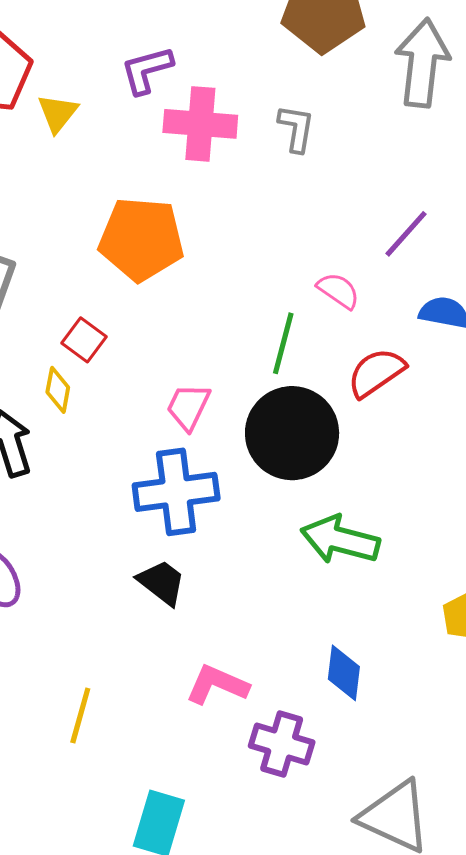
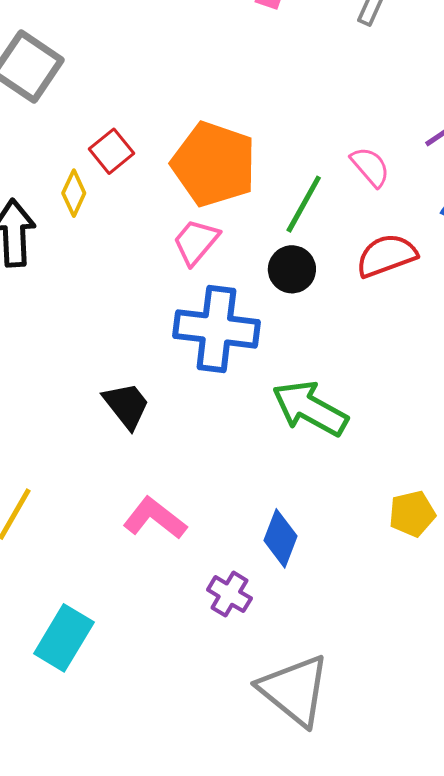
orange pentagon: (141, 239) -> (214, 164), moved
black circle: (292, 433) -> (292, 269), moved, size x0.5
blue cross: (176, 492) -> (216, 329), moved
purple cross: (282, 744) -> (229, 594), moved, size x0.7

